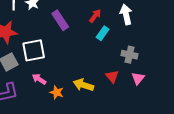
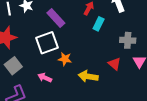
white square: (34, 50) -> (47, 43), moved
orange star: (57, 92) -> (65, 59), moved

